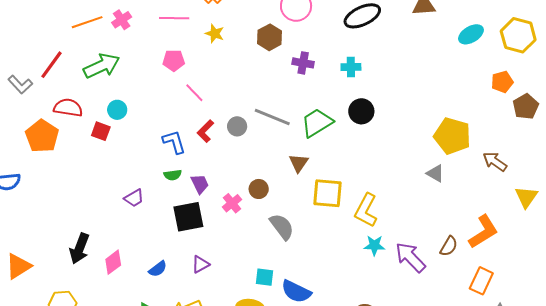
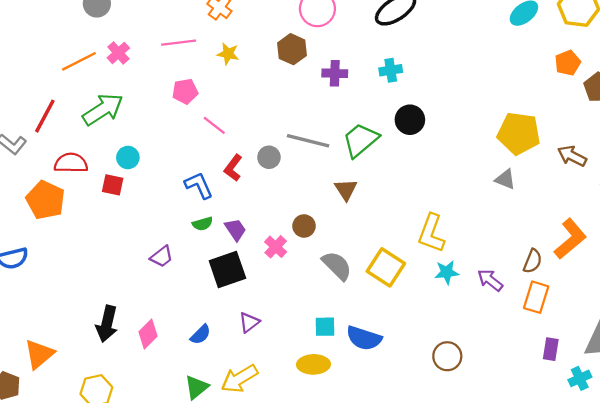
yellow square: (328, 193) -> (386, 267), moved, turned 36
purple arrow: (410, 257) -> (490, 280), size x0.7
orange rectangle: (481, 281) -> (536, 297), moved

